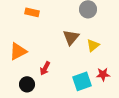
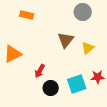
black circle: (27, 84) -> (51, 88), moved

